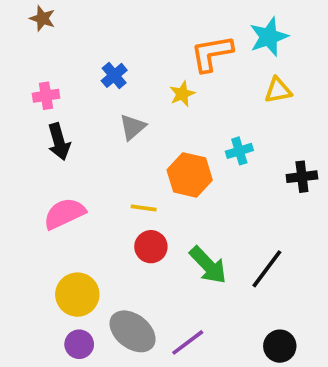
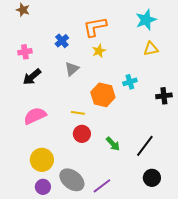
orange L-shape: (212, 53) -> (95, 27), moved
black arrow: (59, 142) -> (32, 77), turned 66
green arrow: (208, 265) -> (113, 144), size x0.7
black circle: (280, 346) -> (152, 178), moved

